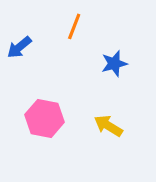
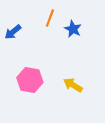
blue star: (114, 64) -> (73, 29), moved, turned -30

